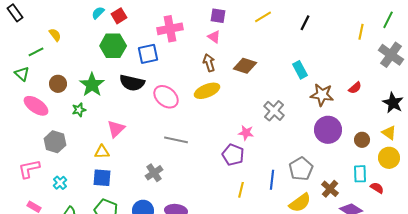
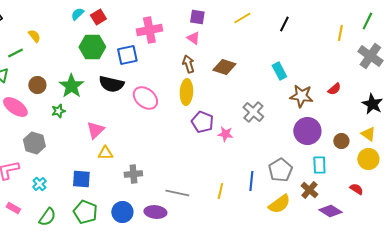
yellow ellipse: (207, 91) -> (186, 92), turned -65
gray line: (176, 140) -> (177, 193), moved
yellow triangle: (102, 152) -> (105, 153), moved
purple pentagon: (233, 155) -> (202, 122), moved
gray cross: (154, 173) -> (133, 174), turned 30
cyan rectangle: (360, 174) -> (319, 165), moved

